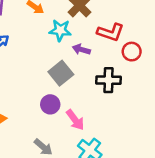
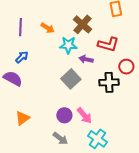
red circle: (132, 52) -> (126, 67), moved
purple circle: (50, 104) -> (64, 115), moved

